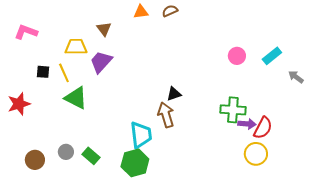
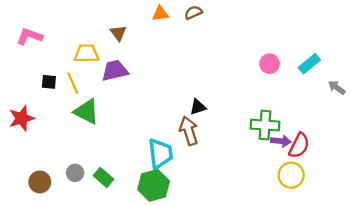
purple trapezoid: (101, 62) -> (115, 71), turned 35

